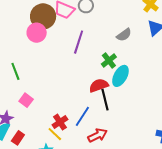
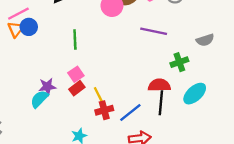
purple line: (79, 42) -> (154, 31), turned 65
cyan ellipse: (120, 76) -> (195, 94), moved
yellow line: (55, 134) -> (99, 95), moved
red rectangle: (18, 138) -> (77, 88), moved

